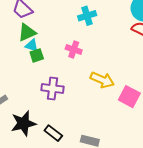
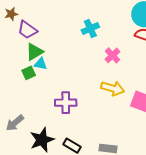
pink cross: (74, 49) -> (112, 55), moved, turned 35
green square: (37, 55) -> (29, 73), moved

